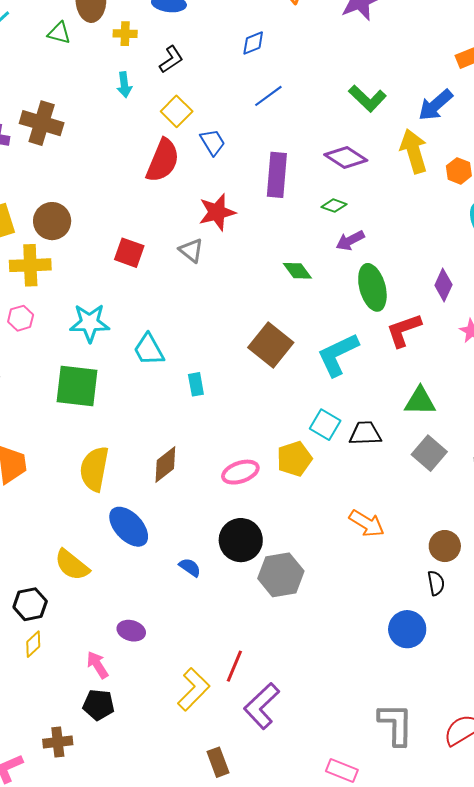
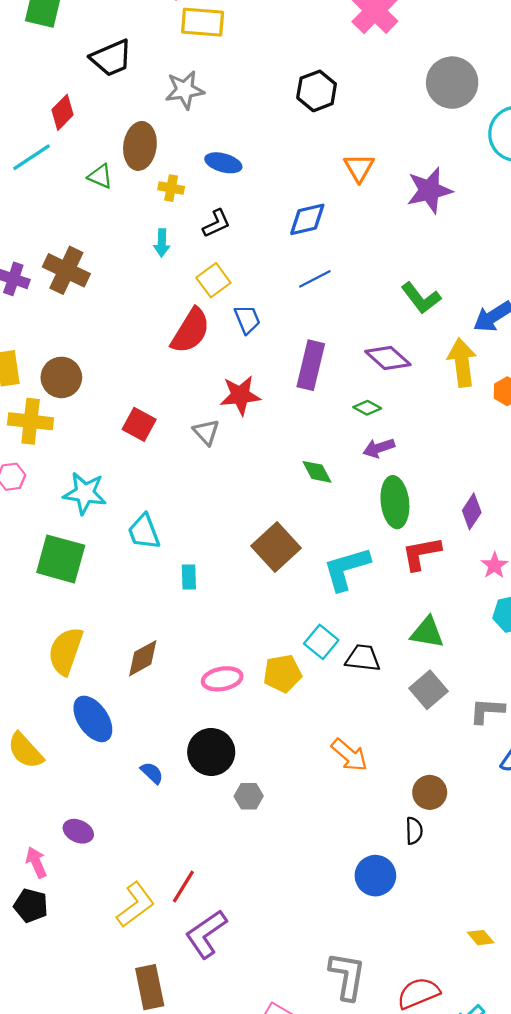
blue diamond: (253, 43) -> (307, 219), size x1.4
gray hexagon: (281, 575) -> (249, 796), size x0.6
brown rectangle: (218, 762) -> (150, 987), size x1.4

